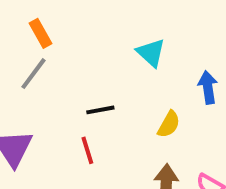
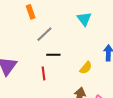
cyan triangle: (151, 53) -> (84, 19), moved
gray line: (33, 74) -> (44, 34), moved

